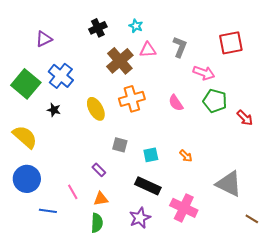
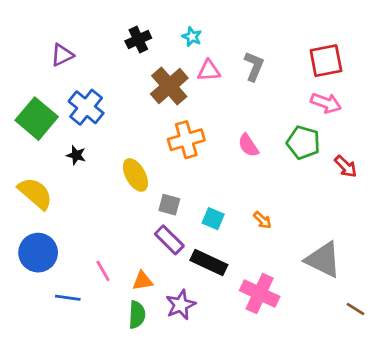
pink arrow: (204, 73) -> (326, 103), moved
yellow ellipse: (96, 109) -> (135, 175), moved
cyan square: (151, 155) -> (213, 219), turned 35
purple rectangle: (99, 170) -> (169, 240), moved, size x1.5
purple star: (140, 218) -> (181, 305), moved

